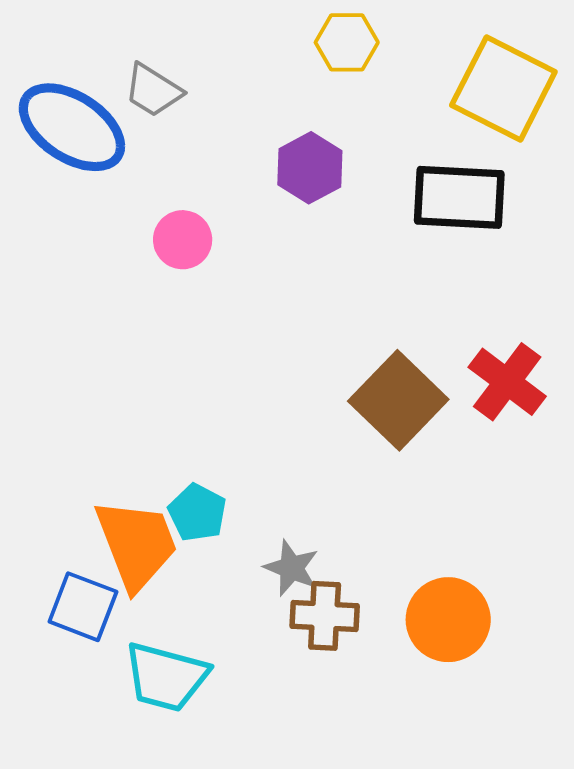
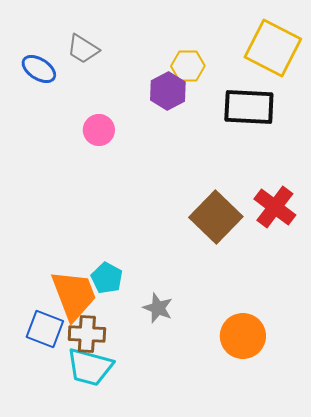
yellow hexagon: (347, 42) -> (188, 66), moved
blue ellipse: (72, 127) -> (39, 69), size x0.6
brown cross: (325, 616) -> (87, 334), moved

